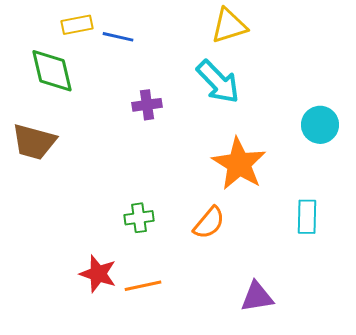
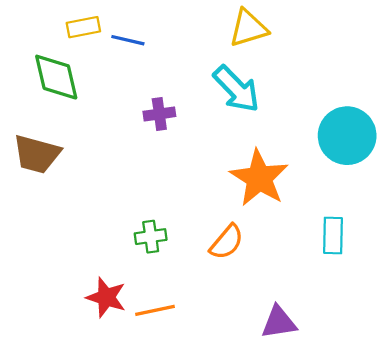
cyan circle: (320, 125) -> (347, 136), size x1.4

